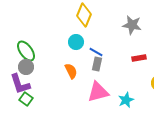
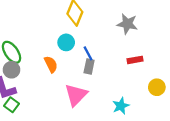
blue line: (96, 52) -> (88, 53), turned 32
orange semicircle: (71, 71) -> (51, 64), moved
pink triangle: (98, 92) -> (76, 95), moved, turned -30

